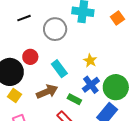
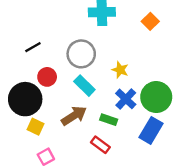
black line: (24, 18) -> (33, 47), moved
orange square: (117, 18) -> (150, 21), moved
gray circle: (55, 29) -> (81, 54), moved

